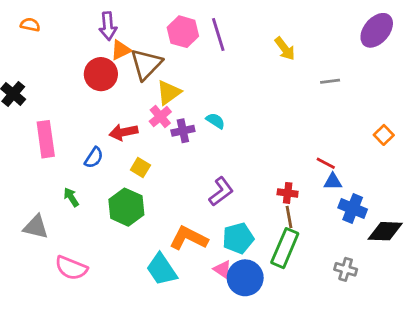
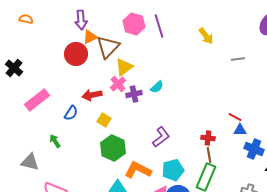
cyan semicircle: (215, 121) -> (157, 87), turned 104
pink rectangle: (46, 139) -> (37, 100), turned 60
green hexagon: (126, 207) -> (113, 148), moved

